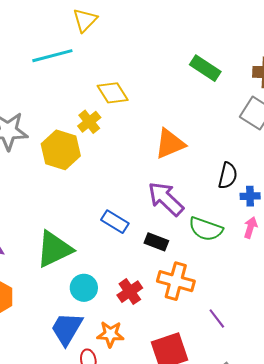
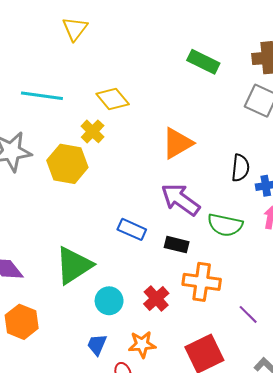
cyan line: (52, 56) -> (42, 96), moved, turned 30
blue trapezoid: (67, 329) -> (97, 345), size x0.6

